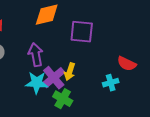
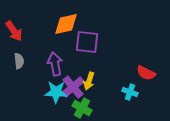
purple square: (82, 32) -> (87, 42), moved
cyan cross: (111, 83) -> (130, 92), turned 35

